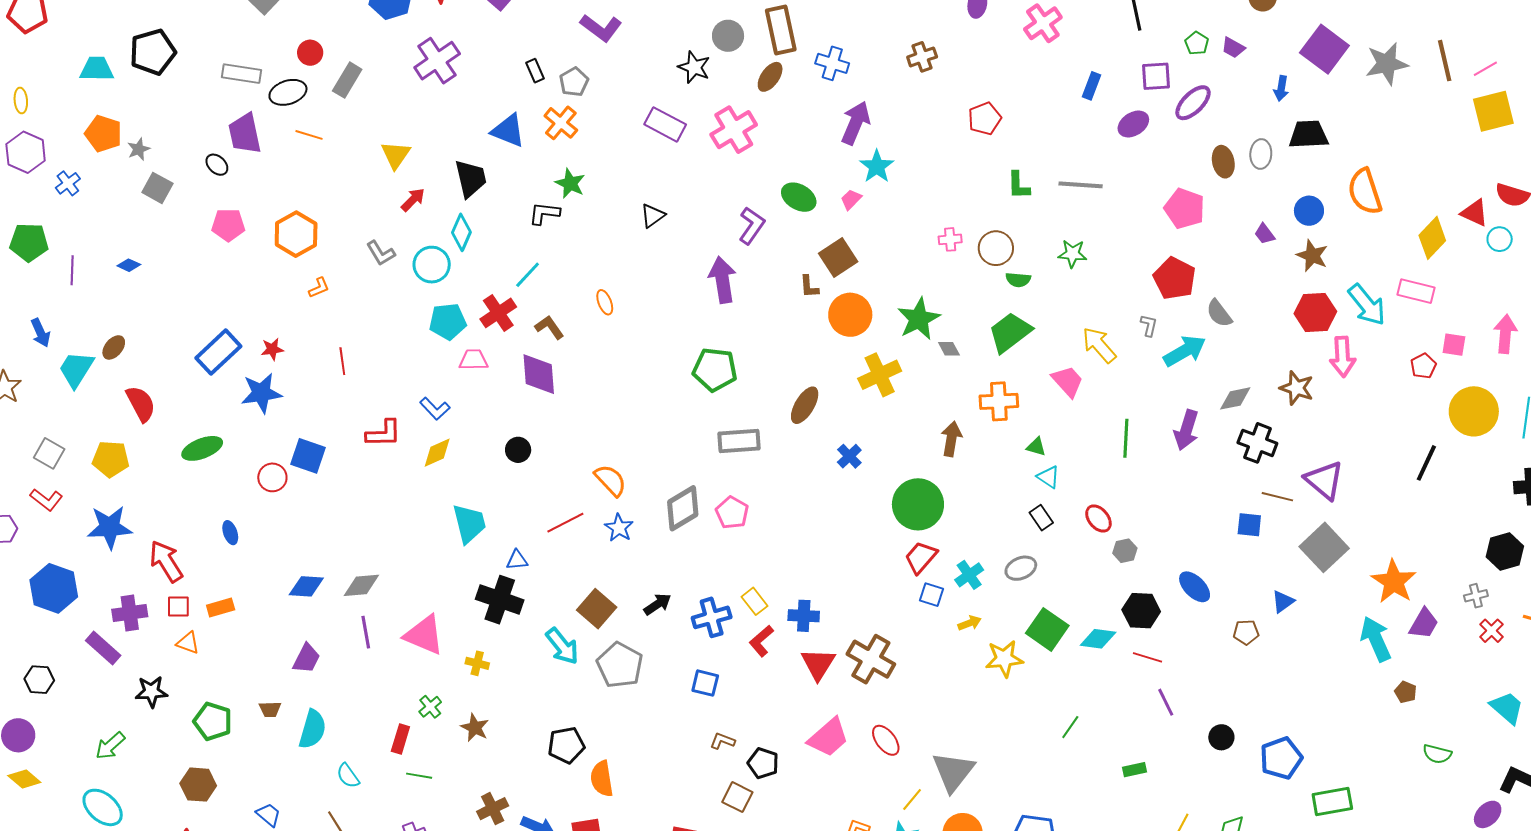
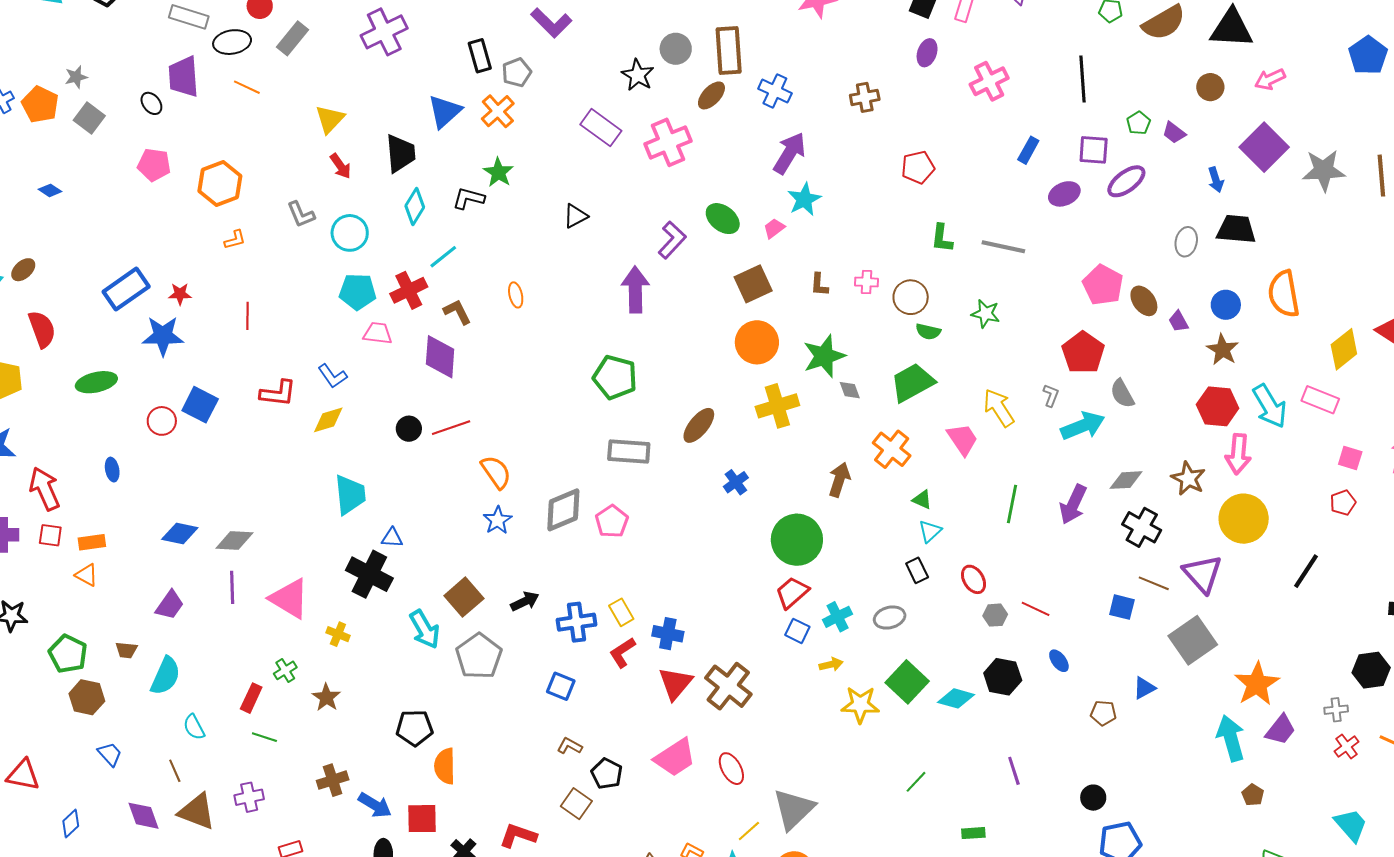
black rectangle: (535, 71) -> (480, 56), size x1.4
blue arrow: (1281, 88) -> (1216, 180), turned -35
blue triangle: (508, 131) -> (445, 111), turned 48
orange pentagon: (103, 134) -> (40, 104), moved
brown ellipse: (1223, 162) -> (1144, 301), moved, turned -32
red arrow: (413, 200) -> (340, 166), turned 92
cyan diamond: (461, 232) -> (415, 207), moved
brown L-shape: (809, 287) -> (819, 285), moved
red pentagon: (1423, 366) -> (1343, 503), moved
orange cross: (999, 401) -> (892, 449), turned 33
yellow circle: (1474, 411) -> (1244, 519), moved
cyan triangle: (1048, 477) -> (930, 531), turned 35
red line: (565, 523) -> (451, 428), moved
blue ellipse: (1195, 587) -> (1059, 661), size x0.7
orange triangle: (188, 643) -> (87, 575), moved
red line: (1148, 657) -> (1036, 609), moved
black circle: (1221, 737) -> (1093, 798), moved
brown hexagon: (198, 785) -> (87, 697), moved

